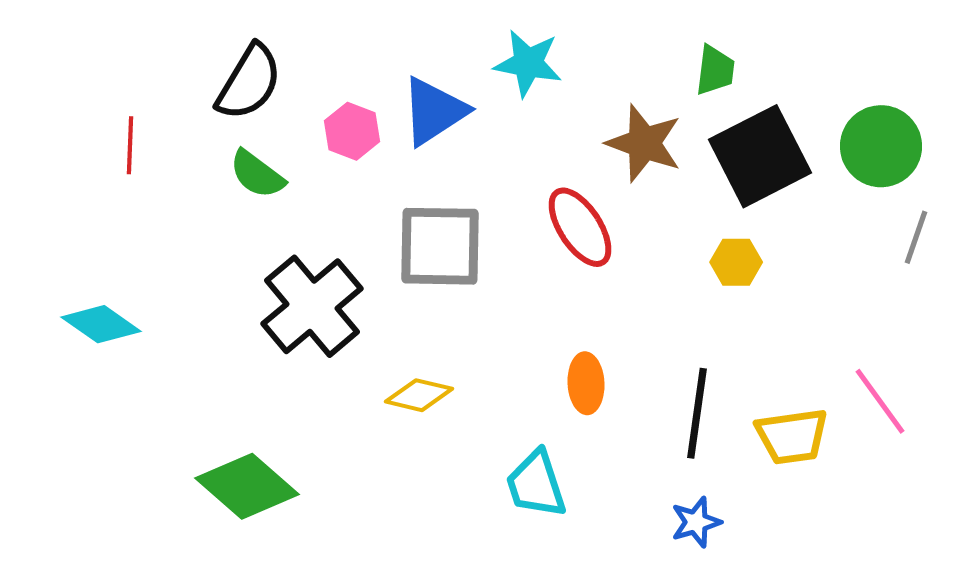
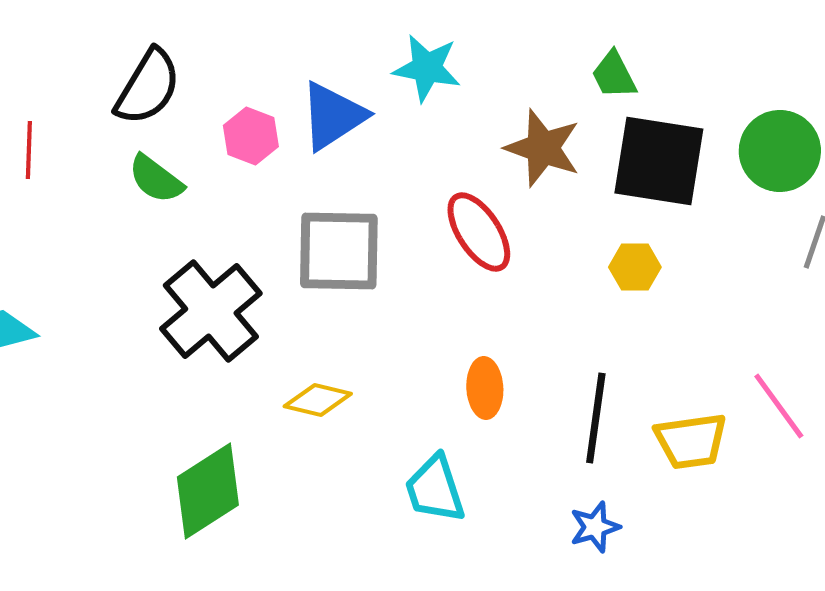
green trapezoid: (715, 70) -> (614, 75), turned 146
black square: (760, 156) -> (659, 161), turned 36
green diamond: (247, 486) -> (208, 491), moved, turned -74

